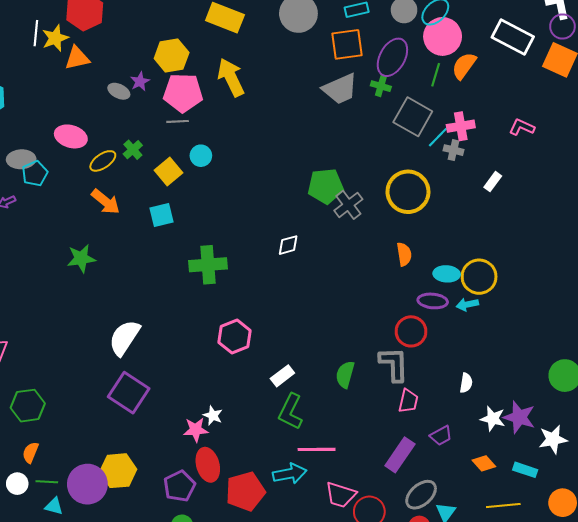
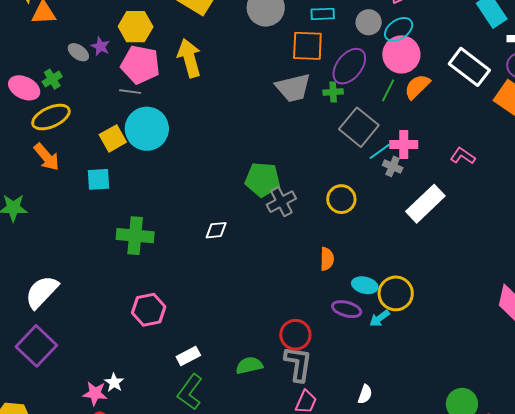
purple star: (140, 81) -> (100, 46), turned -30
green cross: (381, 86) -> (333, 92), turned -30
green cross: (133, 150) -> (52, 79), moved
cyan circle: (201, 156) -> (147, 129), size x2.0
yellow ellipse: (103, 161) -> (51, 117), size x1.4
white rectangle: (493, 182) -> (425, 204), size x2.0
yellow circle: (408, 192) -> (341, 199), size x0.7
cyan arrow: (467, 304) -> (380, 318), turned -35
red circle: (411, 331) -> (295, 335), moved
green semicircle: (345, 375) -> (249, 365), turned 52

